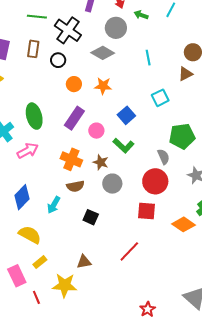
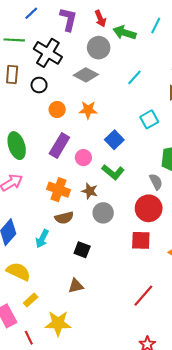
green arrow: (141, 15) -> (125, 33), size x1.5
cyan line: (148, 58) -> (134, 77), turned 56
red line: (129, 251) -> (143, 296), moved
brown triangle: (84, 262) -> (76, 286), moved

